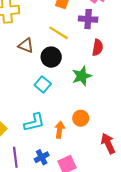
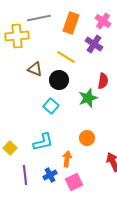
purple cross: (88, 19) -> (94, 44), turned 30
red semicircle: (98, 48) -> (103, 81), moved
orange arrow: (60, 130) -> (67, 159), moved

